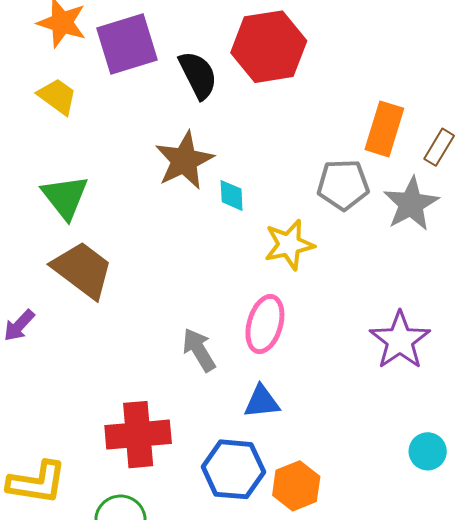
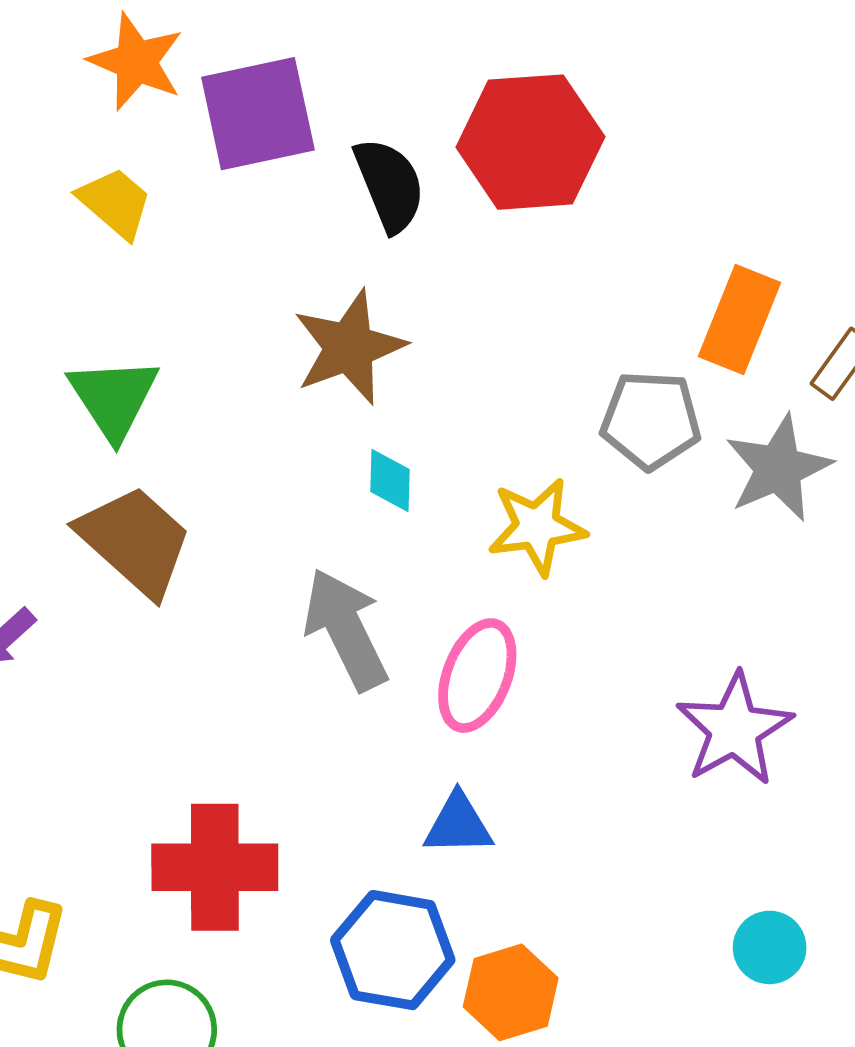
cyan diamond: (232, 195) -> (390, 480), moved
gray arrow: (199, 350) -> (346, 629), moved, size x1.4

